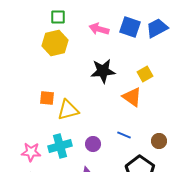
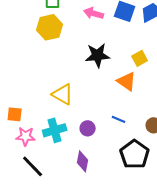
orange square: (47, 98) -> (15, 114), moved
yellow triangle: (68, 110) -> (63, 94), turned 45

